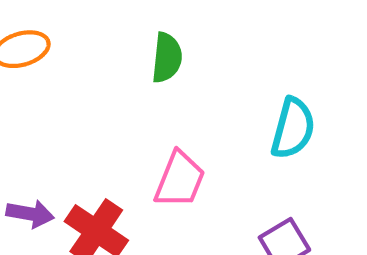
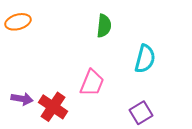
green semicircle: (167, 58) -> (104, 26), moved

